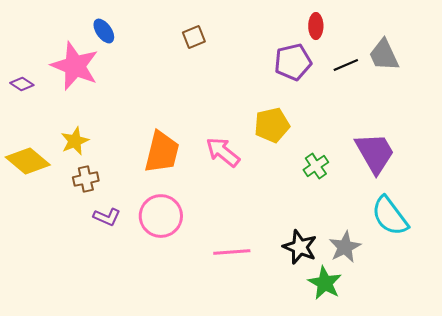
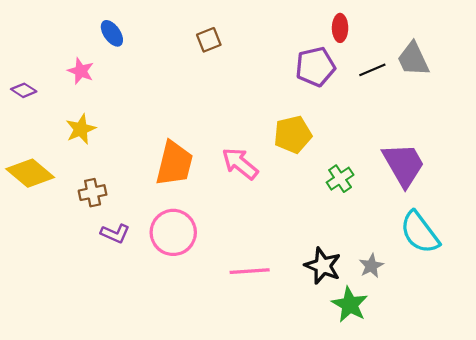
pink star: (75, 66) -> (81, 71), size x0.5
yellow star: (75, 141) -> (81, 129), moved
gray star: (345, 247) -> (371, 266), size x0.7

